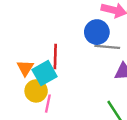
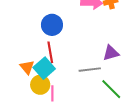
blue circle: (97, 32) -> (52, 25), moved
gray line: (107, 47) -> (90, 70), moved

